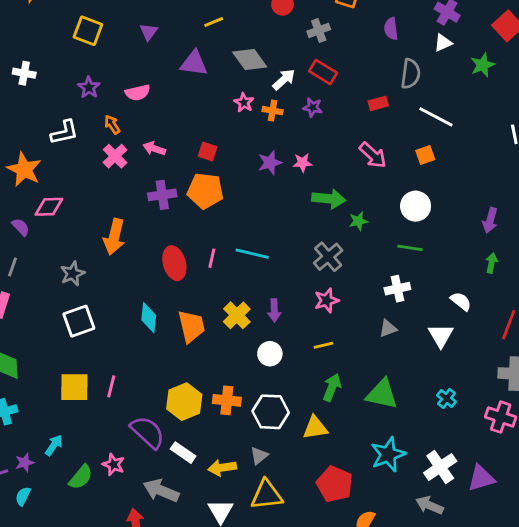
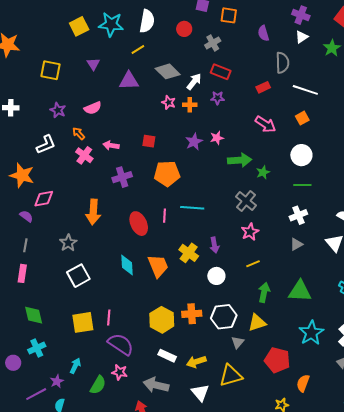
orange pentagon: (205, 191) -> (167, 174), moved
purple semicircle: (148, 432) -> (121, 344), moved
gray triangle: (259, 456) -> (238, 342), moved

